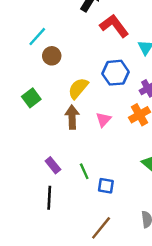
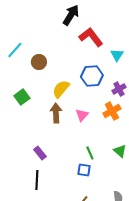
cyan line: (37, 37) -> (15, 50), moved
green line: (84, 171) -> (90, 153), moved

